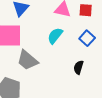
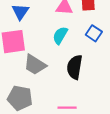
black semicircle: (79, 67) -> (75, 67), moved, size x1.6

